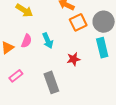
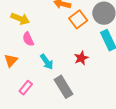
pink semicircle: (26, 41) -> (28, 39), moved, turned 144
cyan arrow: (48, 41) -> (47, 62), moved

